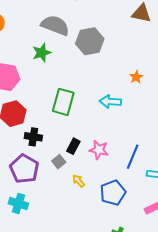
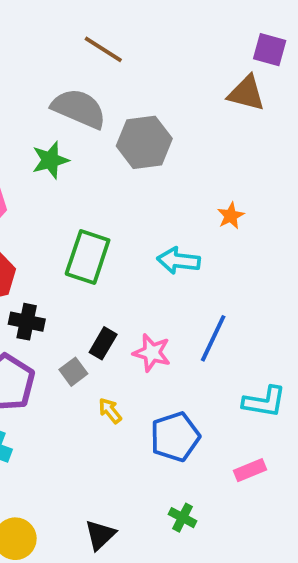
blue line: (133, 157) -> (213, 338), moved

